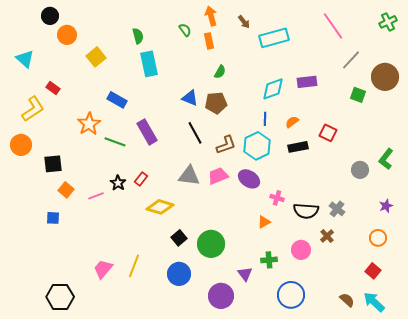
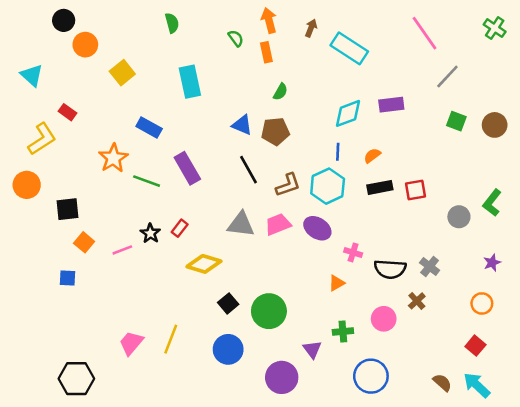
brown arrow: (244, 22) -> (311, 28), turned -120
green cross: (388, 22) -> (495, 28), turned -30
green semicircle: (138, 36) -> (172, 23), moved
cyan rectangle: (274, 38) -> (349, 48), turned 48
brown circle: (385, 77) -> (495, 125), moved, size x0.7
red square: (328, 133) -> (416, 190), moved, turned -36

